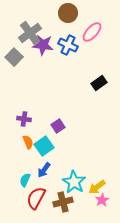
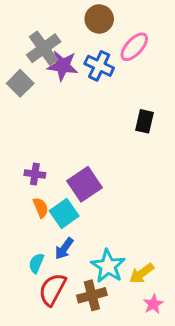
black rectangle: (99, 83) -> (145, 121), turned -42
purple square: (58, 126) -> (85, 184), size x1.6
pink star: (102, 200) -> (153, 304), moved

